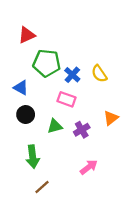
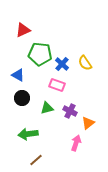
orange triangle: (111, 118) -> (88, 123), moved
purple cross: (82, 130) -> (70, 111), turned -32
green arrow: (33, 157) -> (28, 134), turned 90
pink arrow: (89, 167) -> (76, 143), turned -35

